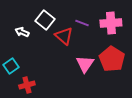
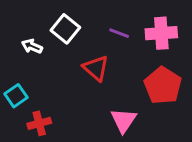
red triangle: (64, 36) -> (96, 68), moved
pink triangle: (85, 64) -> (124, 120), moved

